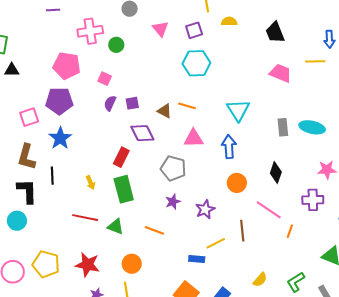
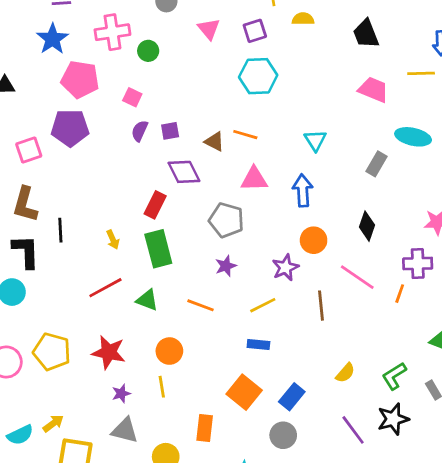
cyan triangle: (238, 110) -> (315, 140), size x0.7
gray rectangle: (283, 127) -> (377, 164), turned 36
cyan ellipse: (312, 127) -> (413, 137), moved
blue star: (60, 138) -> (52, 39), moved
purple star: (205, 209) -> (285, 268), moved
red line: (85, 218) -> (105, 288), turned -40
orange line: (290, 231) -> (400, 294), moved
yellow line: (216, 243) -> (263, 305), moved

